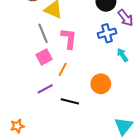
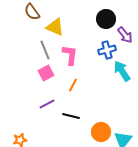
cyan arrow: (122, 55) -> (122, 71), size x1.5
orange line: (63, 69) -> (73, 85), moved
orange circle: (101, 84) -> (101, 132), moved

